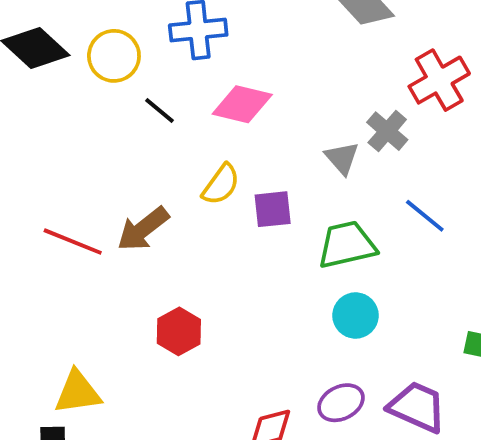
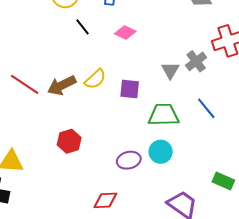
pink diamond: (242, 104) -> (125, 32), size x0.7
yellow semicircle: (221, 184) -> (95, 79), moved
purple ellipse: (341, 403) -> (129, 160), moved

